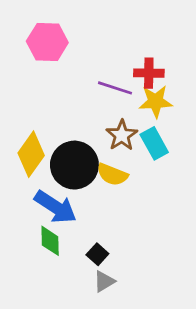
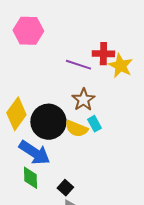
yellow star: (156, 101) -> (120, 66), moved, turned 30
cyan rectangle: (154, 143) -> (94, 124), moved, size x0.7

